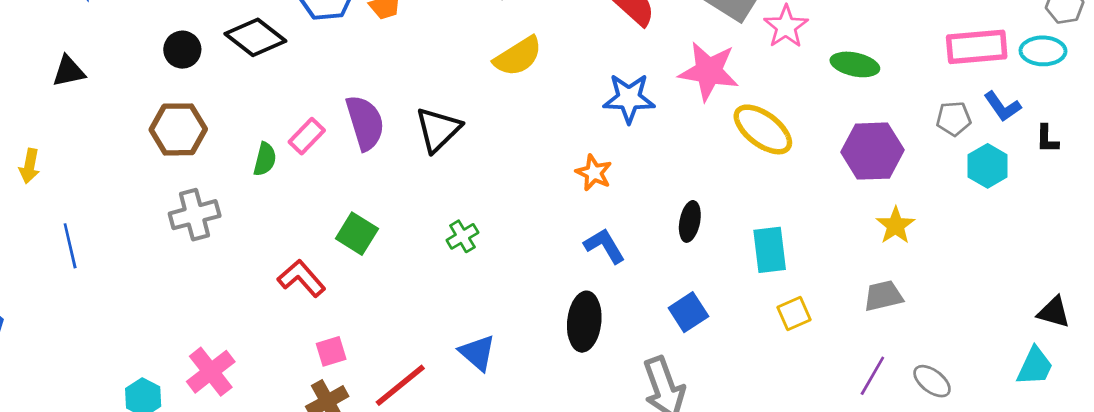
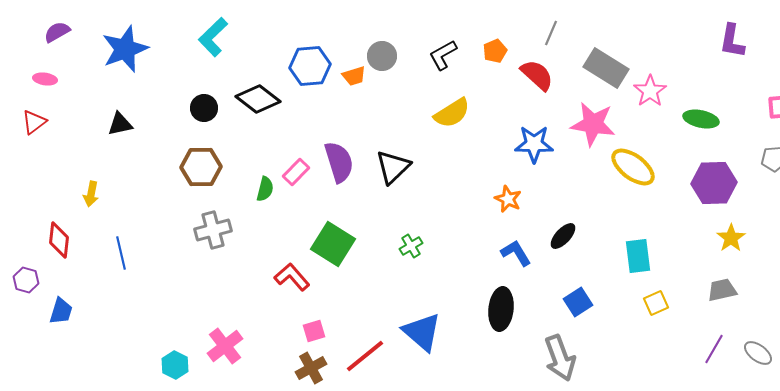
black ellipse: (690, 221) -> (563, 236), moved, turned 32
green square: (357, 234) -> (333, 244), size x1.4
blue triangle: (477, 353) -> (422, 332), size x1.4

